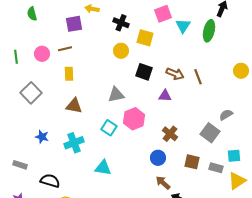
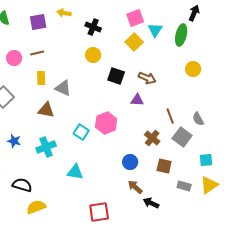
purple square: (74, 24) -> (38, 22), moved
yellow square: (145, 38) -> (134, 42), moved, turned 30
yellow circle: (241, 71) -> (193, 69), moved
brown line: (198, 77) -> (170, 116), moved
gray triangle: (116, 95) -> (63, 88), moved, turned 36
gray semicircle: (226, 115) -> (198, 119), turned -88
brown cross: (170, 134) -> (152, 138), moved
gray rectangle: (216, 168) -> (184, 186), moved

